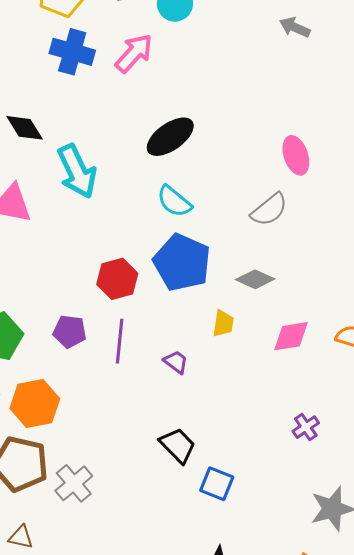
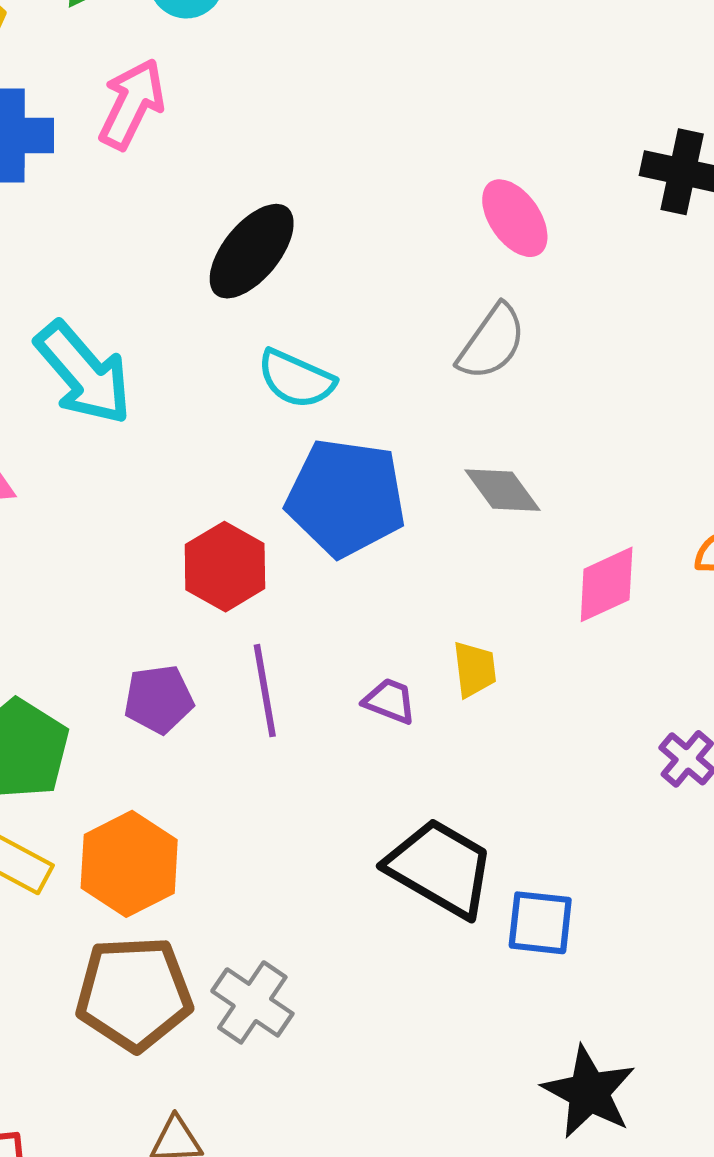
gray diamond: (255, 279) -> (503, 490), turned 45
yellow trapezoid: (223, 323) -> (475, 669), moved
black trapezoid: (178, 446) -> (440, 868), size x1.4

